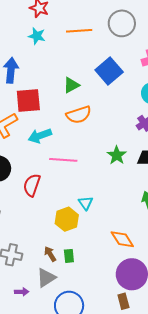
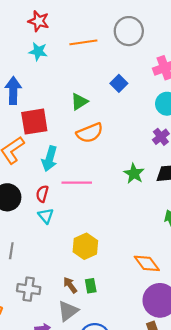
blue square: (109, 71) -> (119, 83), size x0.6
cyan arrow: (40, 136) -> (50, 159), turned -50
red semicircle: (32, 185) -> (42, 194), moved, size x0.7
cyan triangle: (86, 203) -> (46, 216), moved

